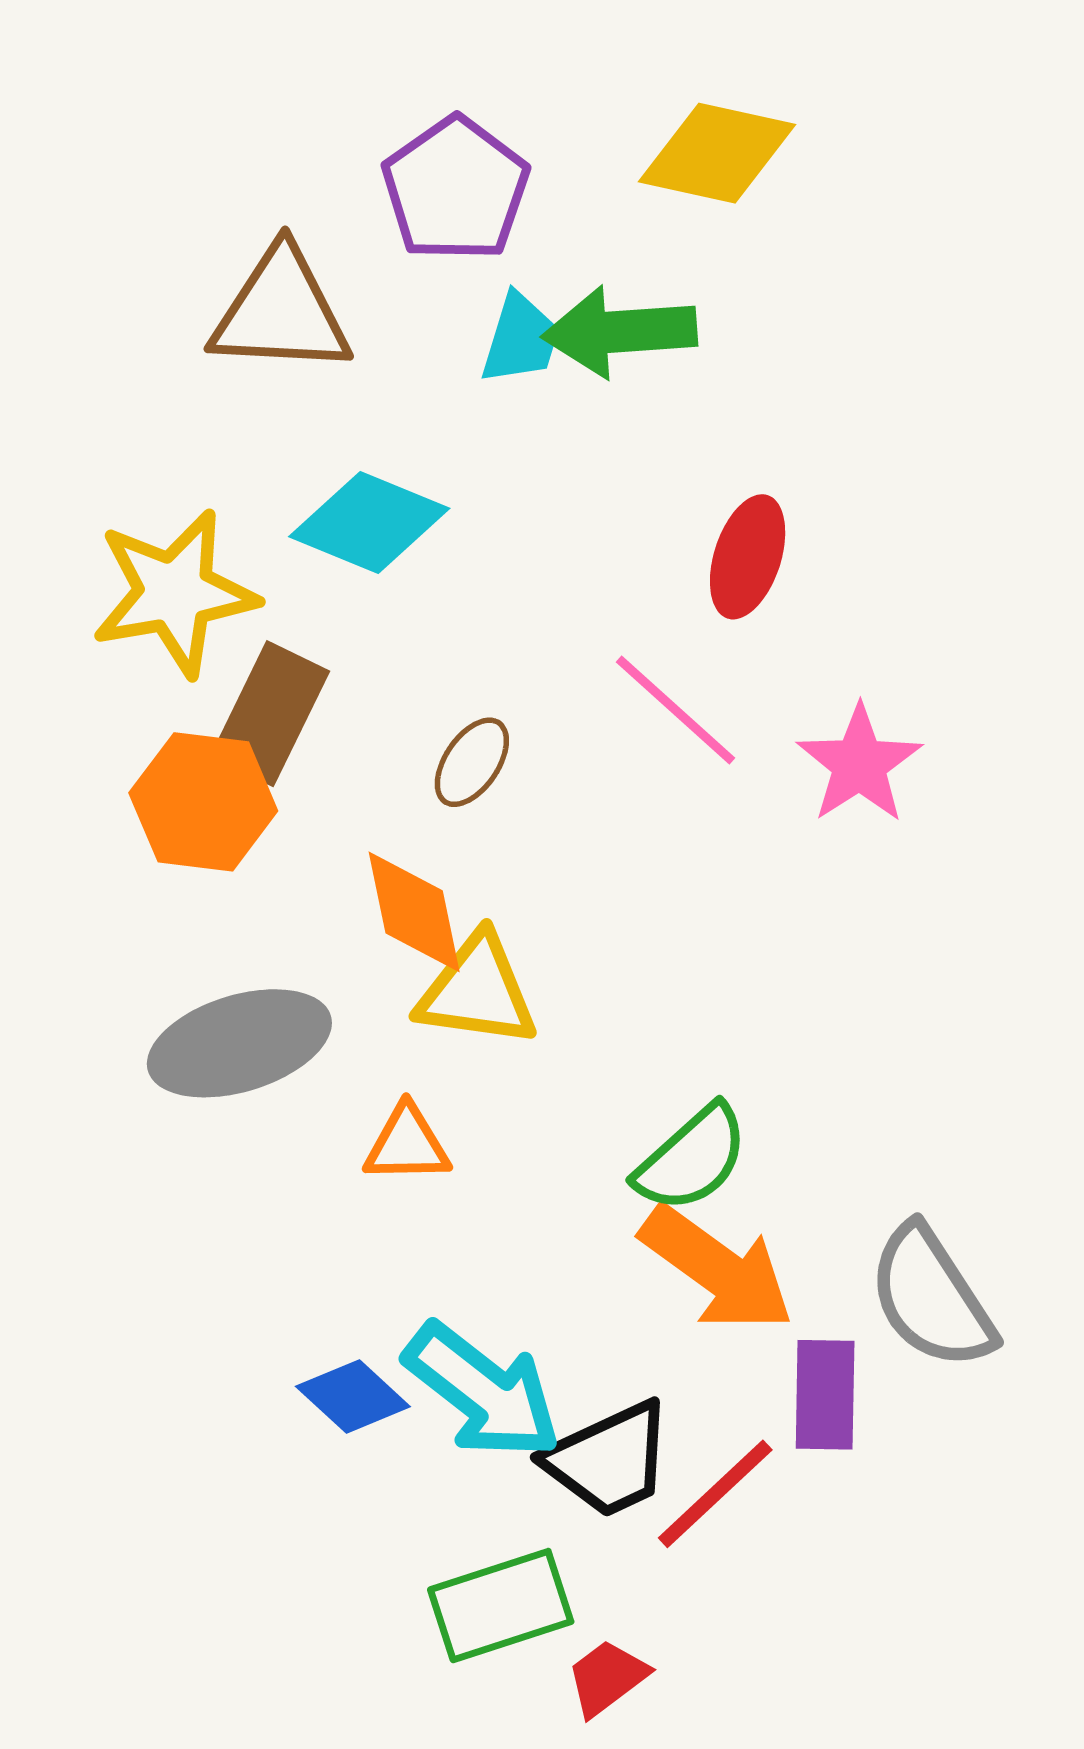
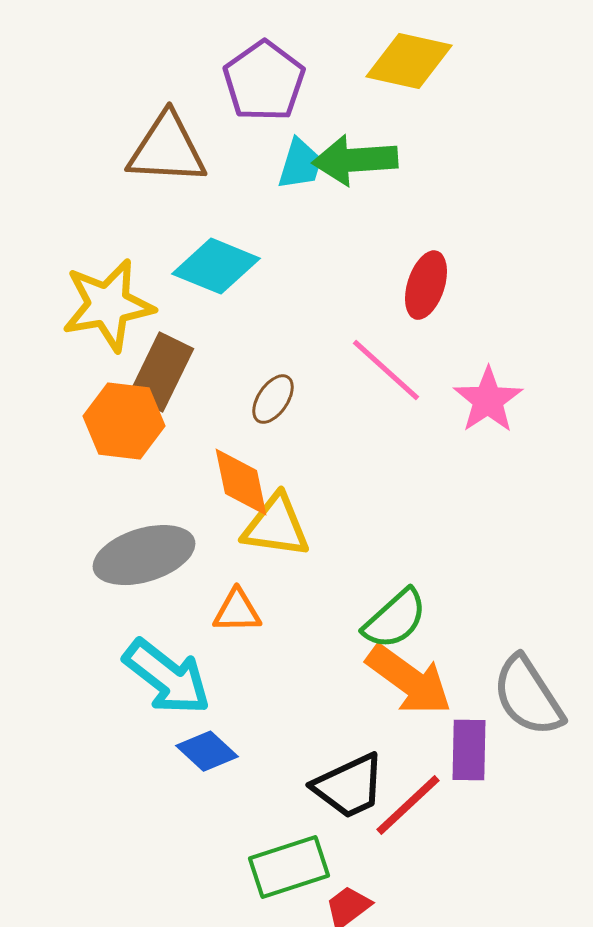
cyan arrow: (483, 1391) -> (167, 677), moved

